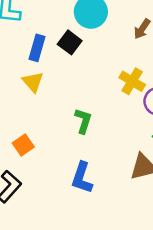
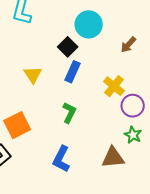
blue rectangle: (37, 48) -> (72, 72), moved
orange square: (23, 145) -> (17, 125), size x1.5

